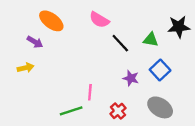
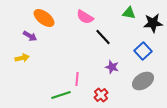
green triangle: (151, 40) -> (129, 13), moved
blue square: (160, 70) -> (143, 51), moved
gray ellipse: (160, 107) -> (143, 81), moved, turned -65

